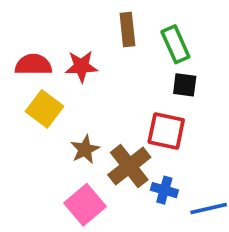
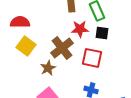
red star: (81, 66) -> (80, 29), moved
brown cross: (129, 166) -> (62, 48), moved

